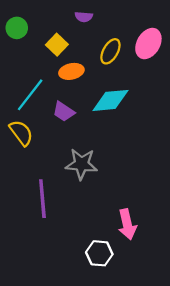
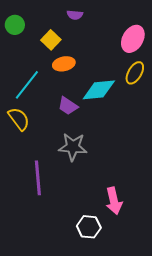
yellow ellipse: (110, 51) -> (135, 73), moved
purple trapezoid: (64, 112) -> (68, 106), moved

